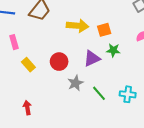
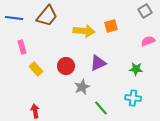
orange square: (104, 30) -> (111, 26), moved
green star: (113, 50) -> (136, 69), moved
green line: (99, 93) -> (101, 108), moved

